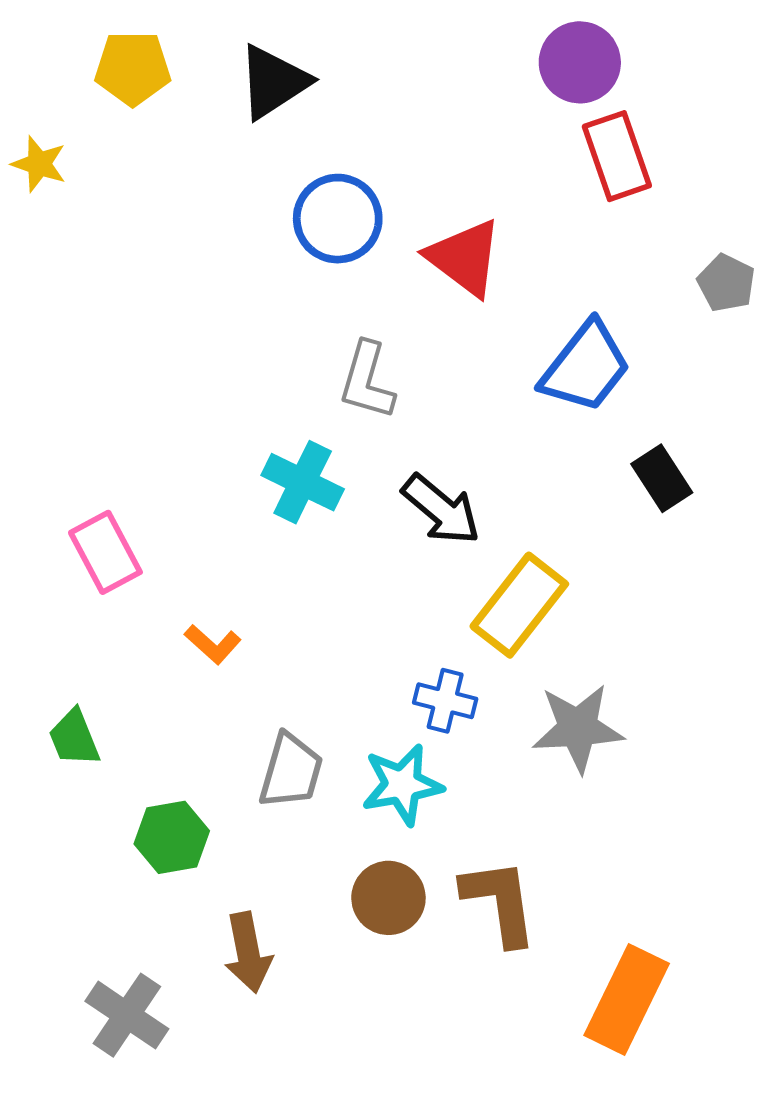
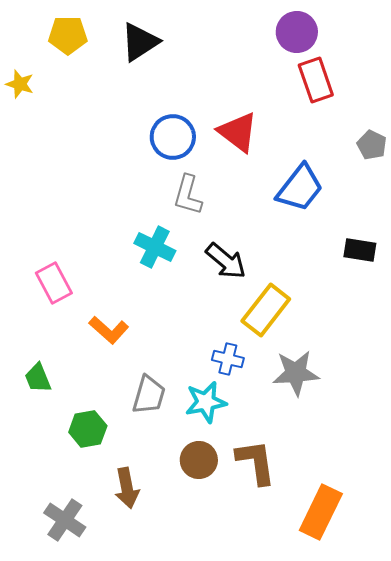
blue circle: (338, 219) -> (173, 137), moved
black rectangle: (662, 478) -> (360, 250), moved, turned -48
orange L-shape: (213, 644) -> (109, 330), size x1.4

